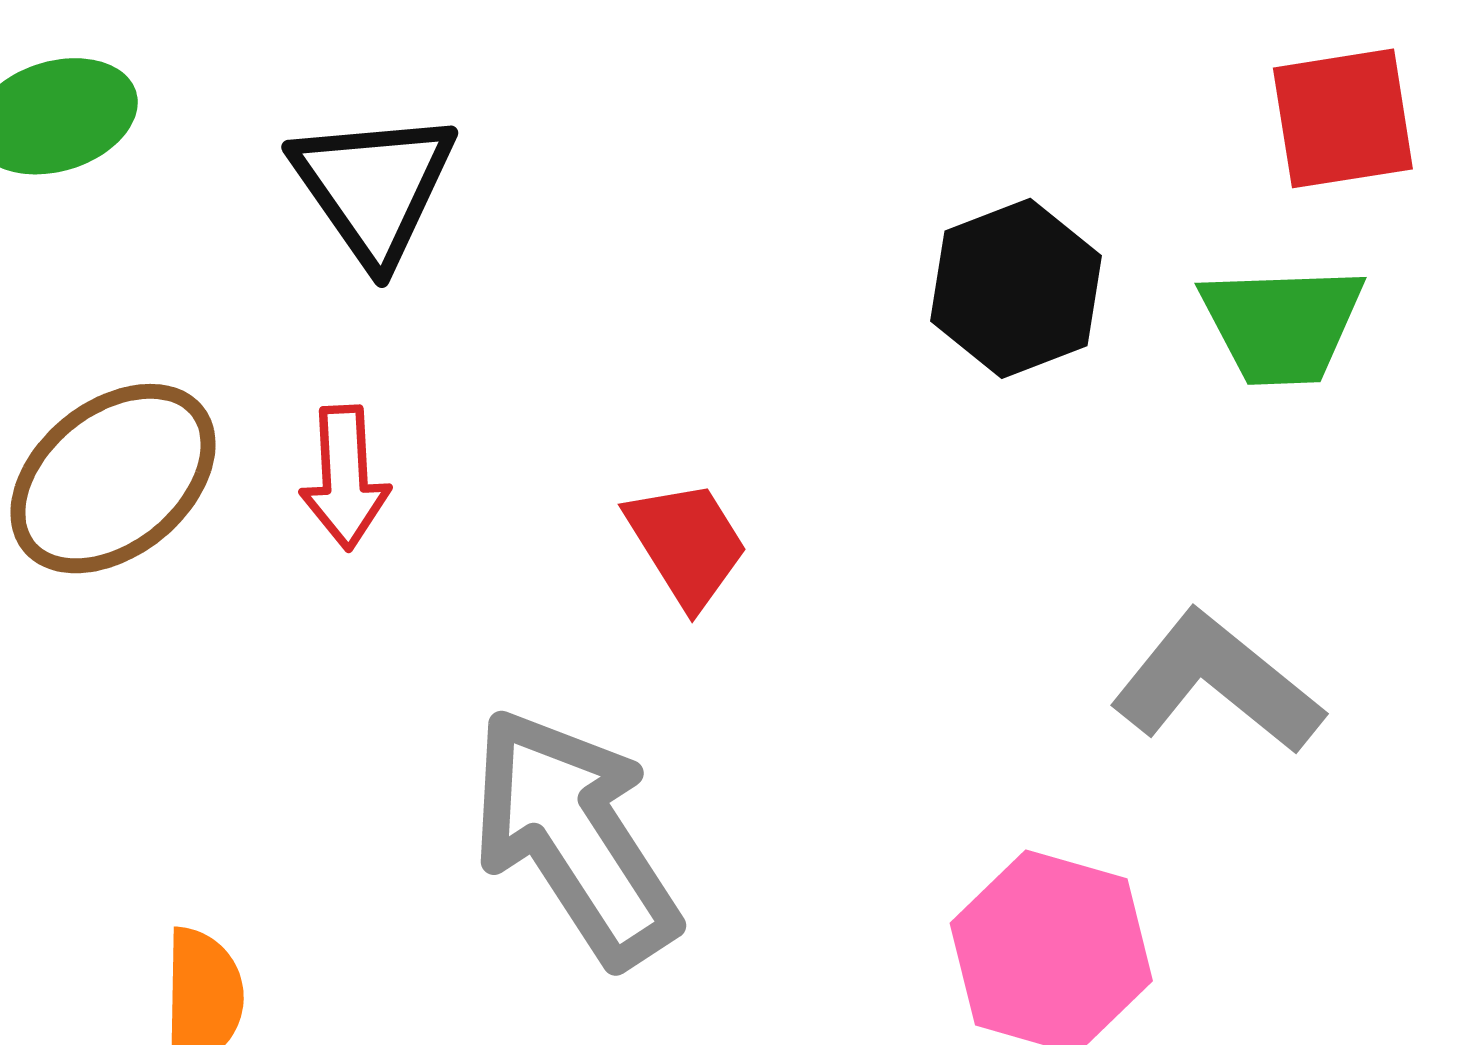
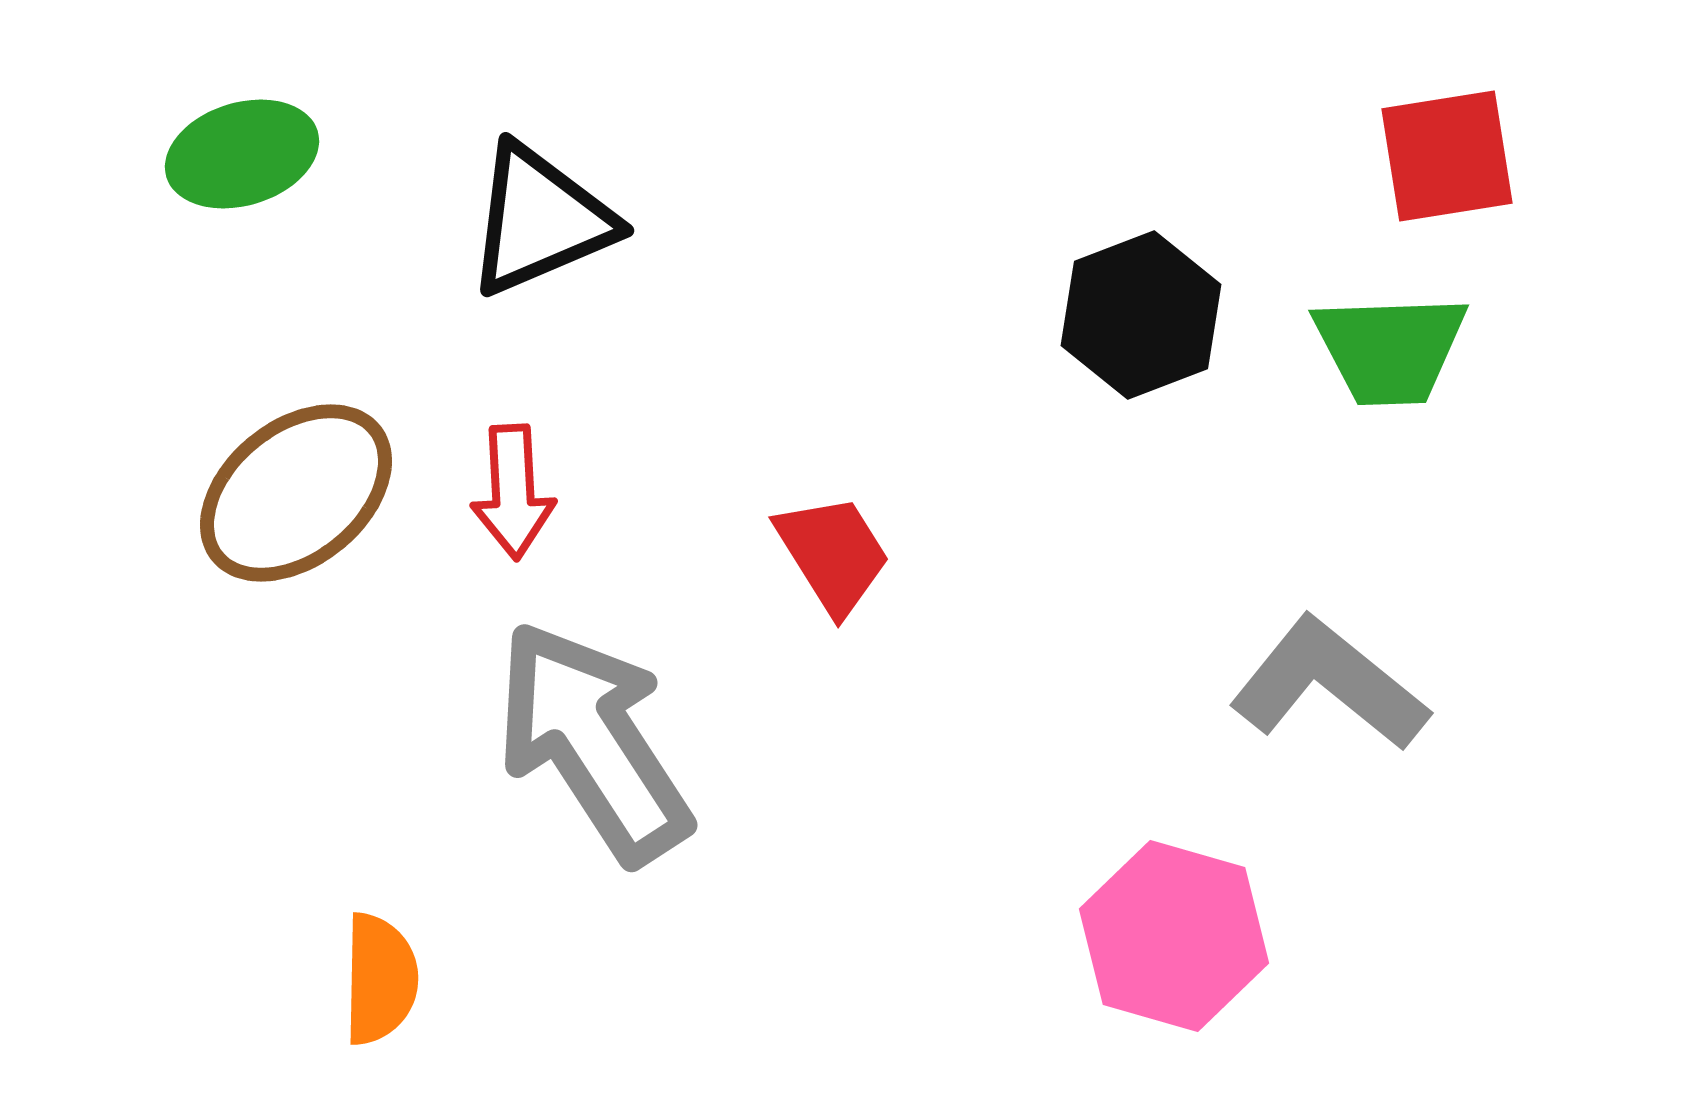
black triangle: (374, 187) -> (540, 220), turned 42
gray arrow: (575, 837) -> (593, 742), moved

